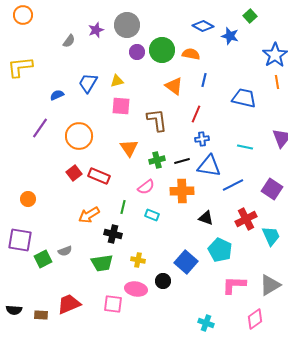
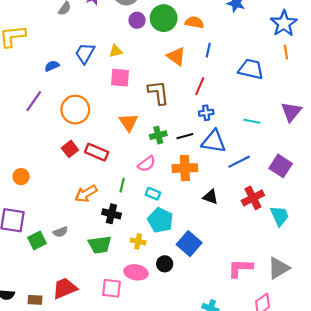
cyan pentagon: (220, 250) -> (160, 220), moved

